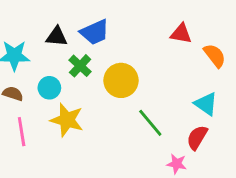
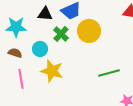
yellow circle: (121, 80) -> (89, 31), moved
green line: (150, 123) -> (109, 73), turned -65

